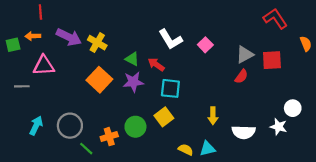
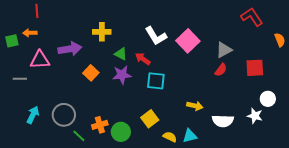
purple arrow: (69, 37) -> (70, 49), moved, turned -35
yellow cross: (97, 43) -> (102, 32), moved, turned -30
pink square: (205, 45) -> (188, 41), size x1.6
red square: (272, 60) -> (255, 68), moved
orange square: (99, 80) -> (91, 73), size x0.7
yellow arrow: (213, 116) -> (195, 106), turned -77
yellow square: (164, 117) -> (150, 119), moved
green circle: (135, 127) -> (121, 132), moved

